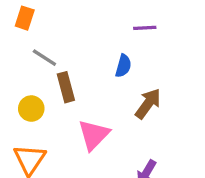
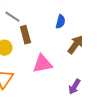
pink triangle: (94, 135) -> (42, 64), turned 35

